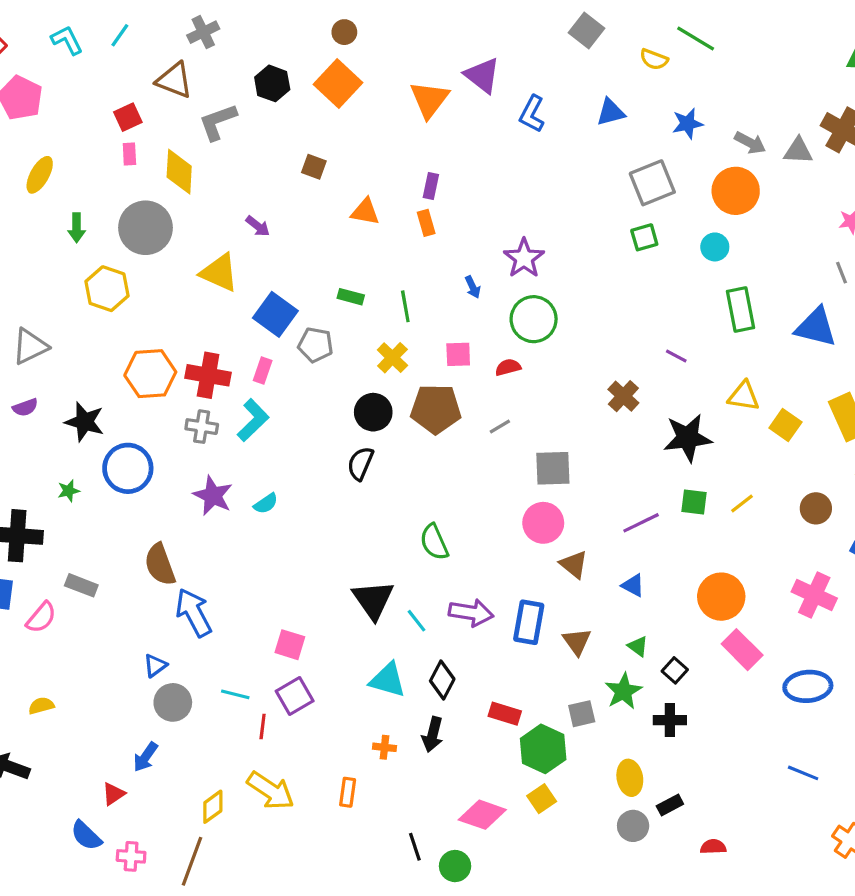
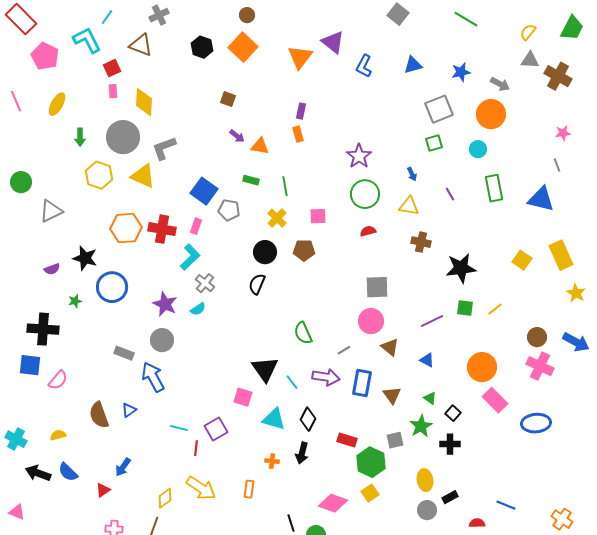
cyan L-shape: (67, 40) -> (87, 40), moved, size x1.4
yellow semicircle: (654, 59) -> (528, 32), moved, turned 108
gray L-shape: (218, 122) -> (164, 148), moved
gray triangle: (798, 151) -> (530, 60), moved
orange triangle: (365, 212) -> (260, 146), moved
purple arrow: (258, 226) -> (237, 136), moved
yellow triangle: (219, 273) -> (143, 176), moved
blue arrow: (473, 287) -> (412, 174), moved
purple line: (676, 356) -> (450, 194), moved, turned 32
red semicircle: (508, 367) -> (368, 231), moved
brown cross: (623, 396) -> (421, 242), turned -30
yellow triangle: (744, 396) -> (409, 206), moved
purple semicircle: (25, 407) -> (52, 269), moved
brown pentagon: (436, 409) -> (304, 250), size x0.7
gray cross: (202, 427) -> (205, 283), moved, turned 30
gray line: (500, 427) -> (344, 350), moved
brown circle: (816, 508) -> (537, 337), moved
brown semicircle: (160, 565) -> (99, 415), moved
gray rectangle: (81, 585) -> (124, 353), moved
pink square: (290, 645) -> (243, 397), moved
gray circle: (173, 702) -> (162, 340), moved
blue line: (803, 773) -> (506, 505), moved
blue semicircle: (86, 836) -> (68, 472), moved

